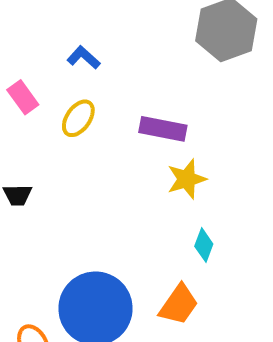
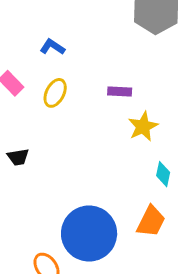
purple rectangle: (163, 129) -> (120, 92), size x0.7

